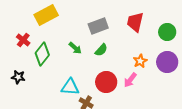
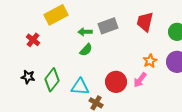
green arrow: (75, 48) -> (85, 32), moved, turned 136
green semicircle: (101, 50) -> (86, 50), moved
green diamond: (42, 54) -> (52, 80), moved

